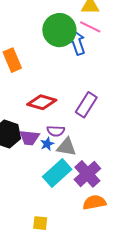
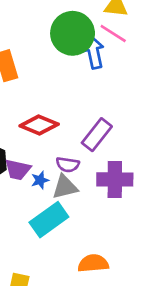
purple semicircle: (56, 131) -> (68, 165), moved
gray triangle: (67, 147) -> (65, 187), turned -30
purple cross: (87, 174) -> (115, 179), moved, turned 36

